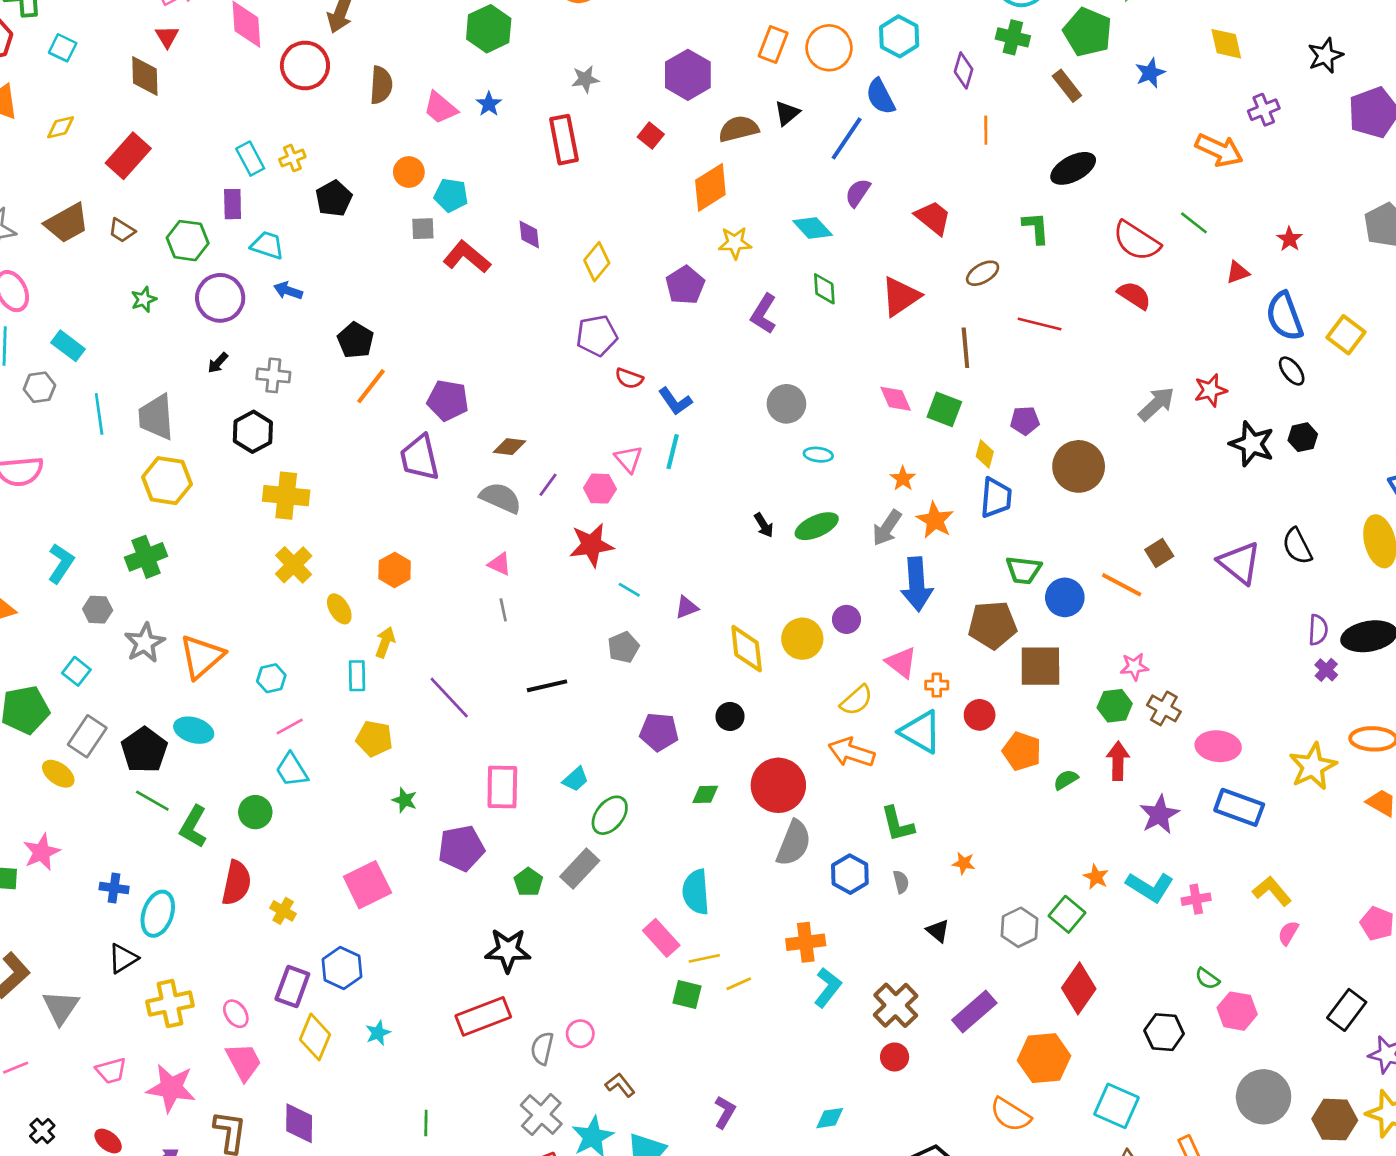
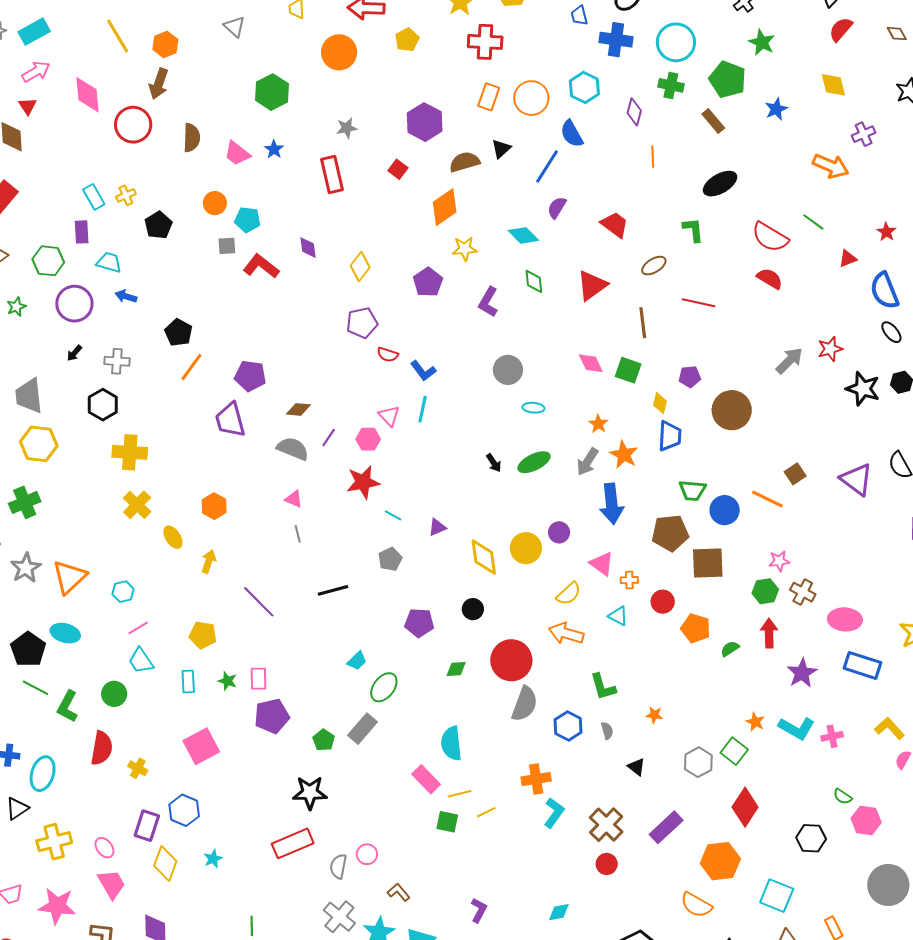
cyan rectangle: (357, 676) -> (188, 681), moved
cyan triangle: (921, 732) -> (618, 616), size x0.6
pink rectangle: (502, 787) -> (258, 679), moved, size x0.7

